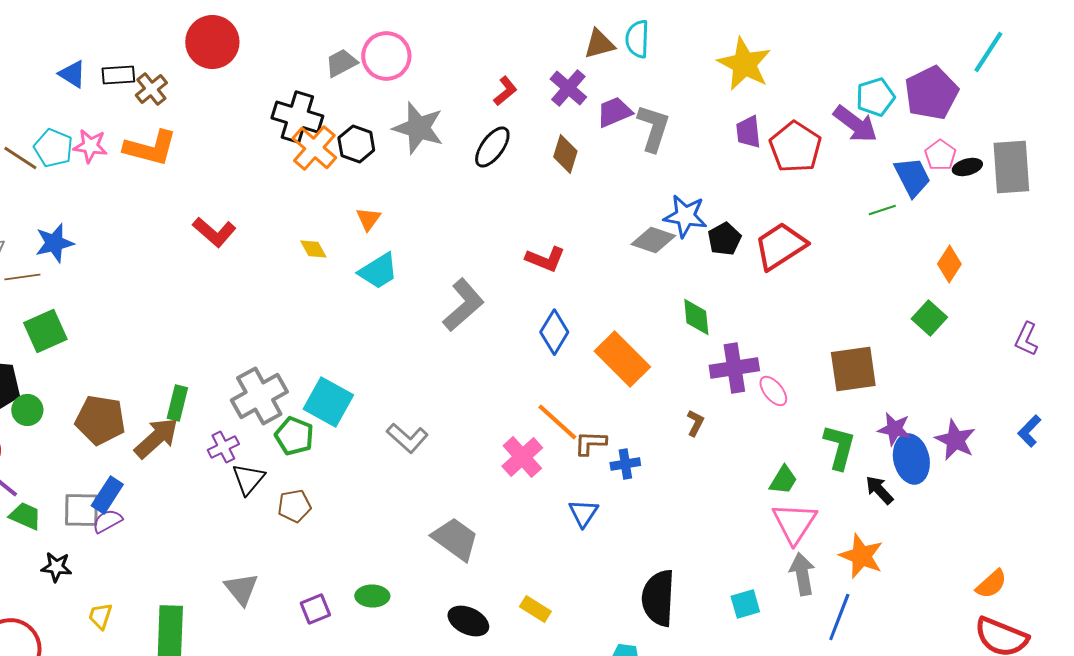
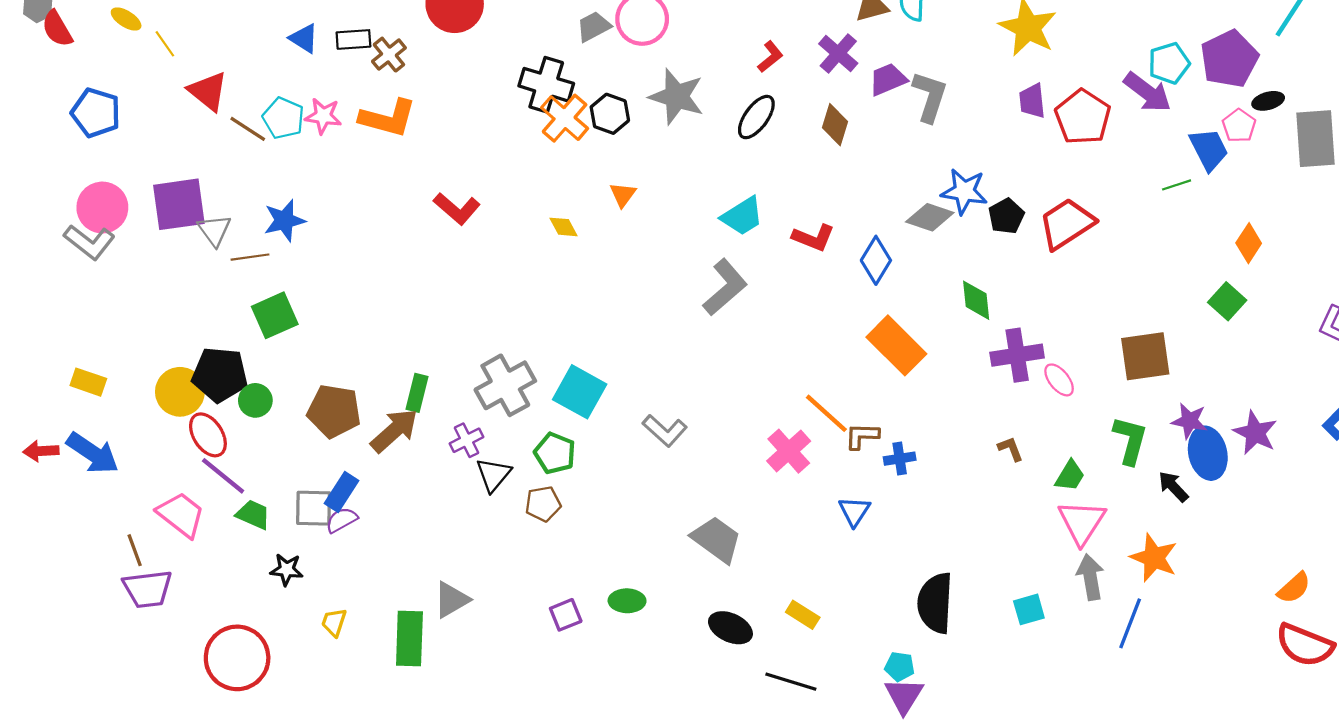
black ellipse: (967, 167) -> (1268, 101), moved
cyan trapezoid: (378, 271) -> (742, 216), moved
blue diamond: (554, 332) -> (876, 260), moved
brown L-shape: (695, 423) -> (1011, 449), moved, turned -48
green pentagon: (294, 436) -> (555, 453), moved
gray triangle: (241, 589) -> (451, 600), moved, turned 39

